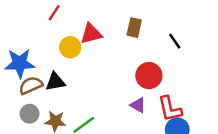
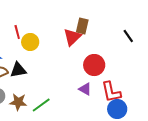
red line: (54, 13) -> (17, 32), moved, turned -48
red triangle: (91, 34) -> (72, 37), moved, turned -30
black line: (175, 41) -> (128, 36), moved

